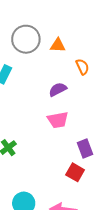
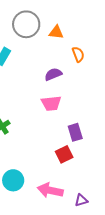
red square: (75, 172) -> (64, 154), turned 30

